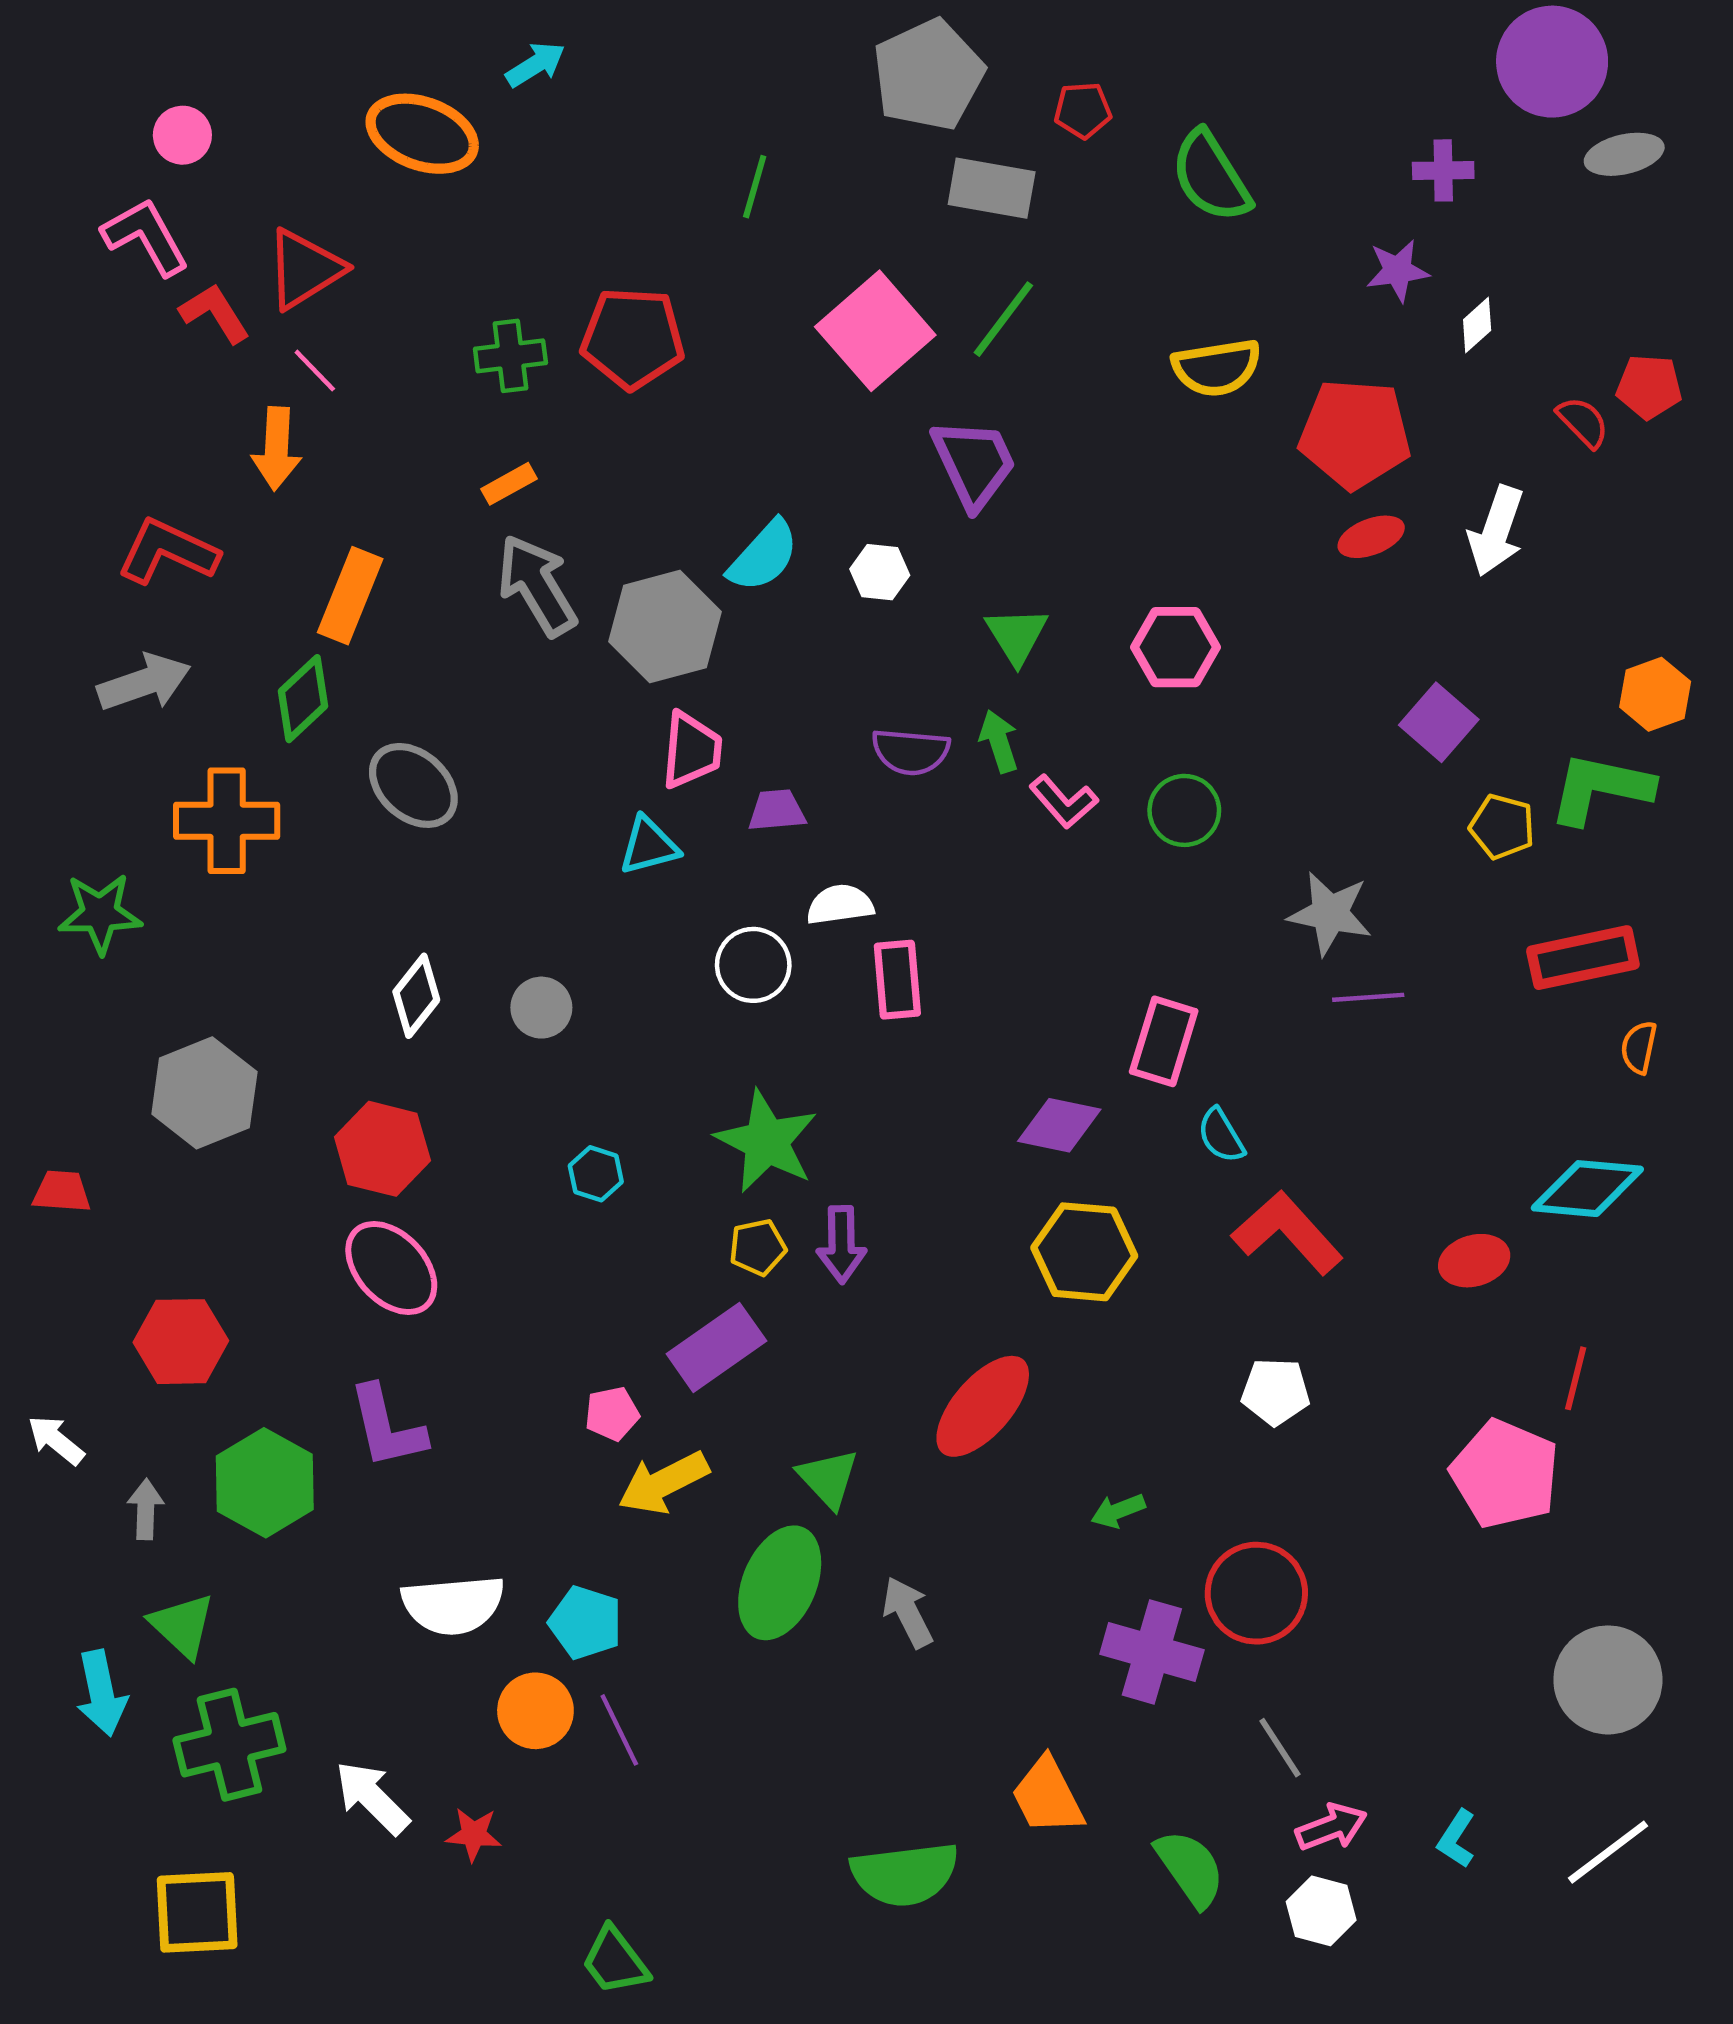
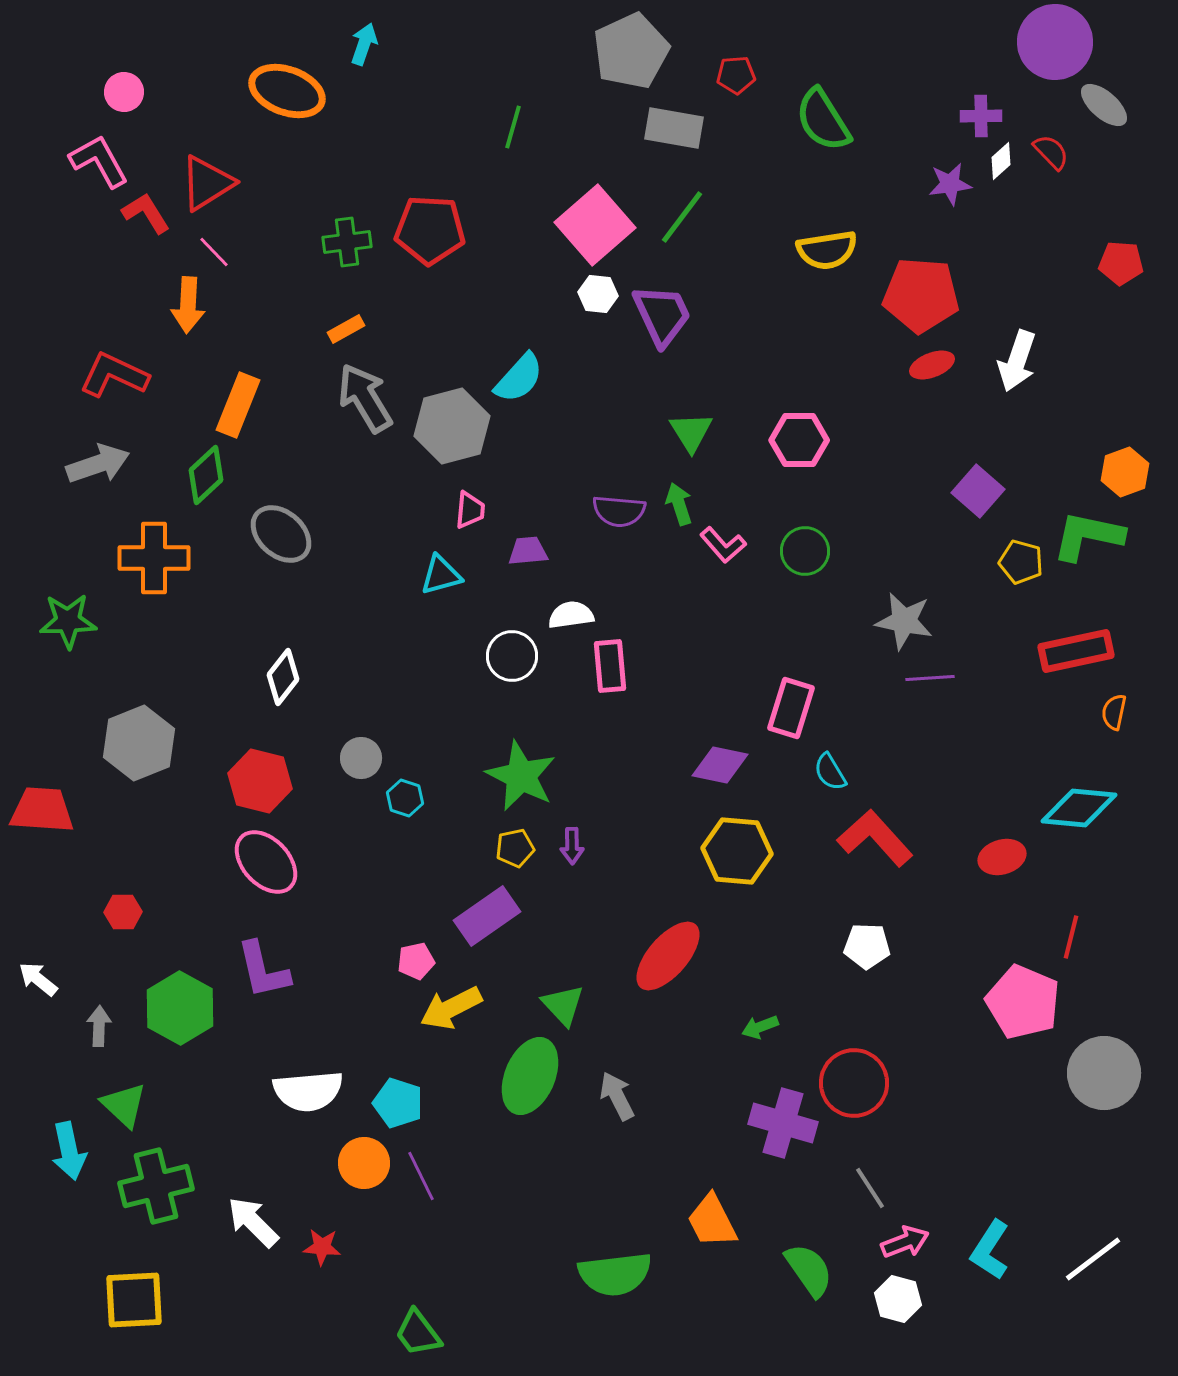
cyan arrow: (535, 65) -> (364, 44), turned -39
gray ellipse: (1624, 154) -> (1104, 105), turned 54
white diamond: (1477, 325) -> (1001, 161), moved
red semicircle: (1583, 422) -> (1051, 152), moved
white hexagon: (880, 572) -> (598, 294), moved
pink trapezoid: (691, 750) -> (470, 510), size x0.7
gray circle: (541, 1008) -> (361, 758), moved
red trapezoid: (62, 1191) -> (42, 810), size x1.6
purple arrow: (841, 1244) -> (572, 846), size x0.7
red hexagon: (181, 1342) -> (123, 912), size x0.6
gray circle: (1608, 1680) -> (1104, 1073), moved
cyan L-shape: (1456, 1839) -> (990, 1250), size x1.5

